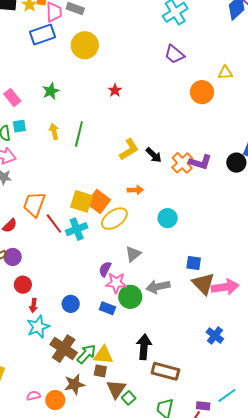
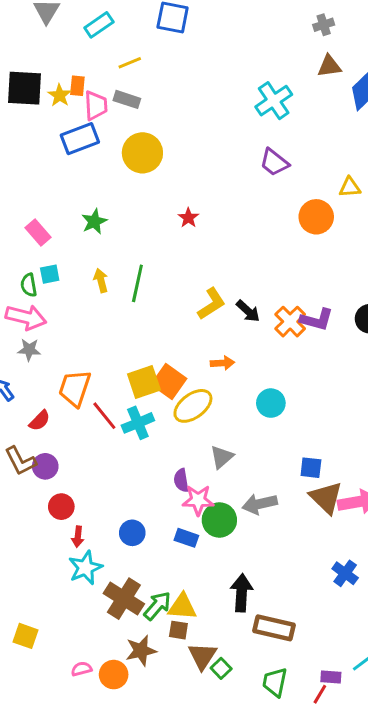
yellow square: (81, 201) -> (144, 382), turned -35
purple semicircle: (105, 269) -> (181, 480), turned -35

